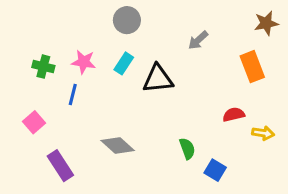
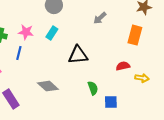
orange rectangle: (252, 67) -> (135, 35), turned 36
black triangle: (158, 79) -> (78, 55), moved
blue square: (215, 170) -> (111, 102), turned -32

